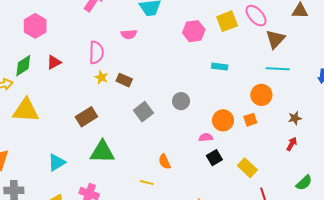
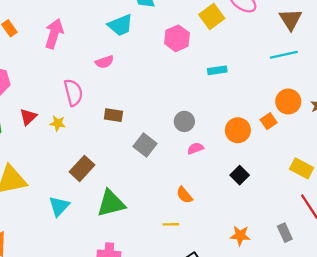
brown triangle: (275, 39) -> (290, 19), moved
yellow star: (101, 77) -> (58, 123), moved
orange circle: (261, 95) -> (288, 102), moved
pink semicircle: (206, 137) -> (195, 148), moved
cyan triangle: (57, 162) -> (59, 206), moved
yellow rectangle: (247, 168) -> (302, 168), moved

